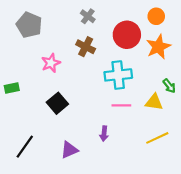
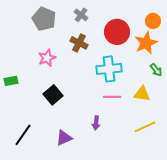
orange circle: (156, 16) -> (153, 21), moved
gray pentagon: (29, 25) -> (44, 19), moved
green arrow: (169, 86) -> (156, 70), moved

